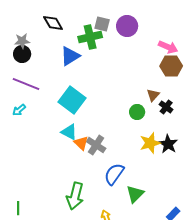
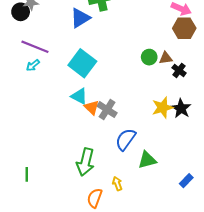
black circle: (22, 54) -> (21, 12), moved
brown triangle: (153, 95) -> (166, 58), turned 40
cyan arrow: (19, 110) -> (33, 65), moved
green circle: (137, 112) -> (149, 57), moved
green triangle: (135, 194) -> (147, 160), turned 30

